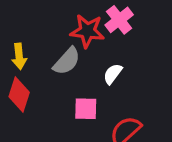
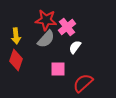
pink cross: (119, 20) -> (67, 27), moved
red star: (87, 31) -> (46, 20), moved

